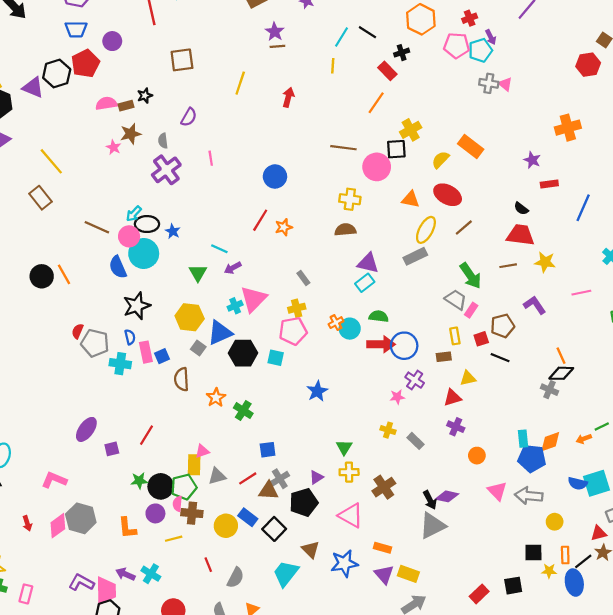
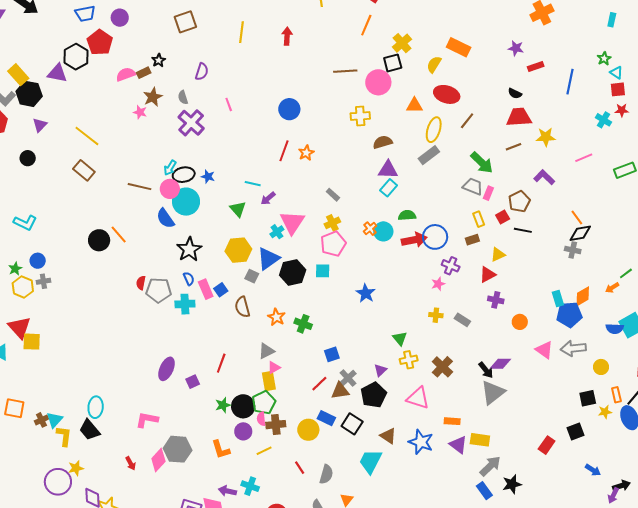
brown semicircle: (345, 230) -> (383, 142), moved
gray triangle: (217, 476) -> (266, 351), moved
blue star: (344, 563) -> (421, 442), turned -30

